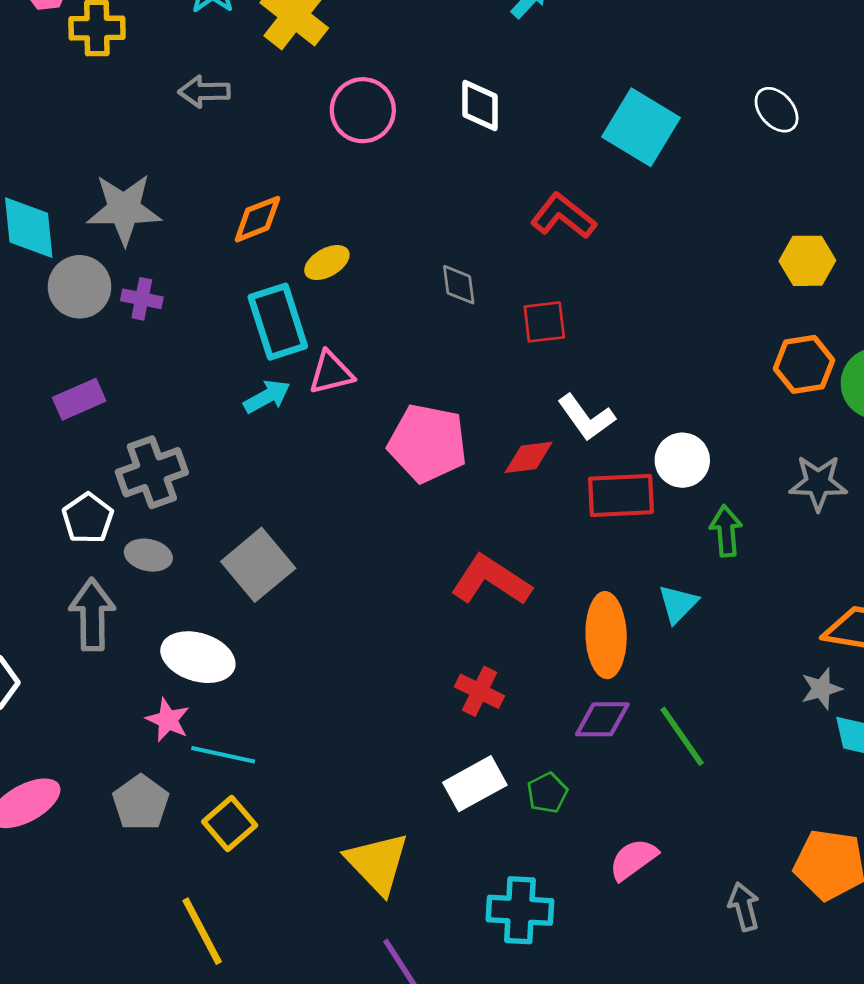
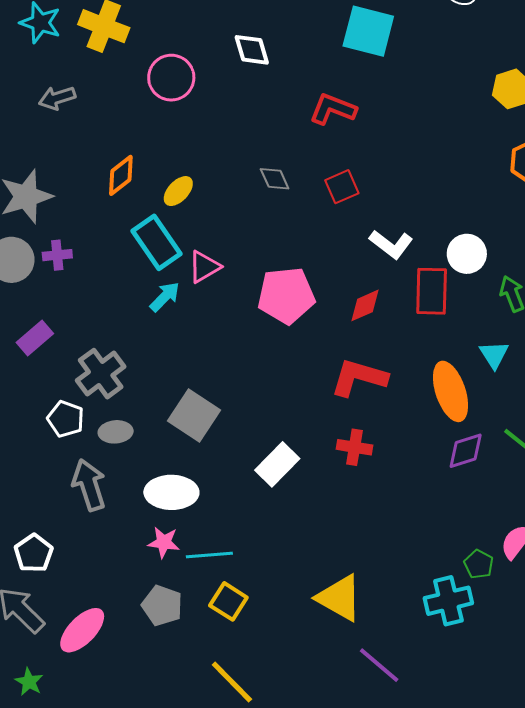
red diamond: (529, 457) -> (365, 305), moved
red rectangle: (621, 495) -> (432, 291), turned -69
red cross: (480, 691) -> (354, 447), moved
white rectangle: (475, 784) -> (277, 464), moved
green pentagon: (547, 793) -> (479, 564), moved

